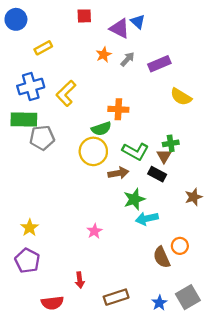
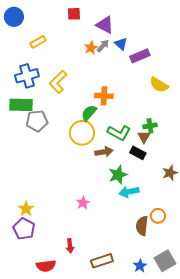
blue triangle: (138, 22) -> (121, 44), moved
gray arrow: (127, 59) -> (103, 46), moved
green semicircle: (101, 129) -> (89, 113), turned 150
yellow star: (30, 228) -> (26, 209), moved
brown semicircle: (162, 257) -> (142, 226), turned 30

